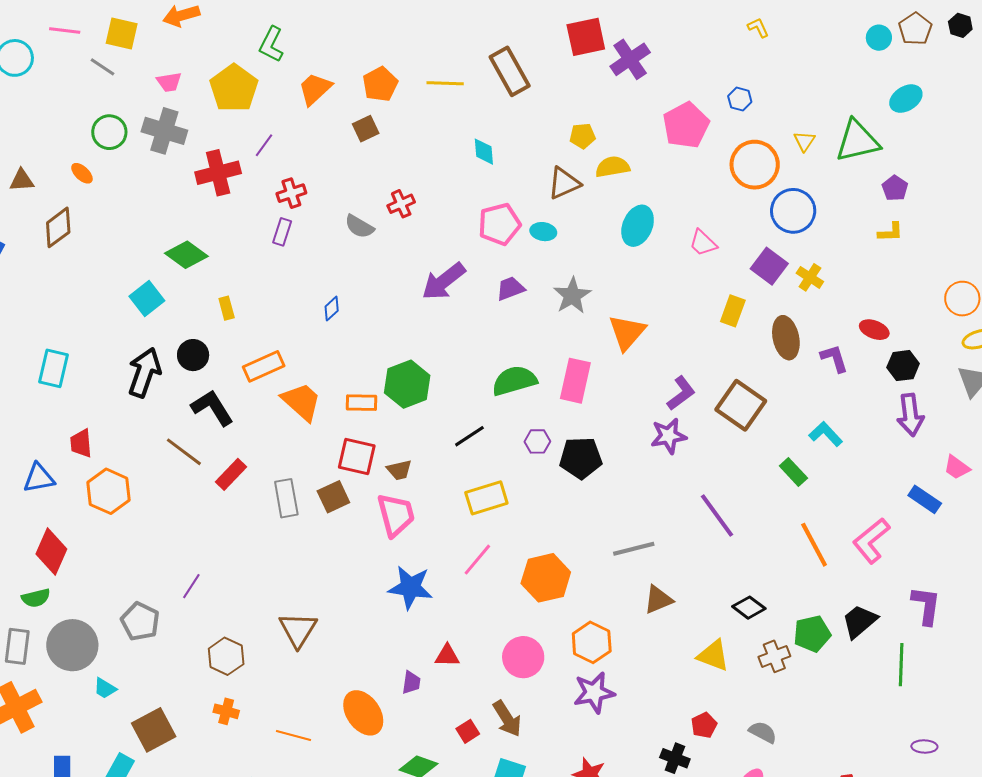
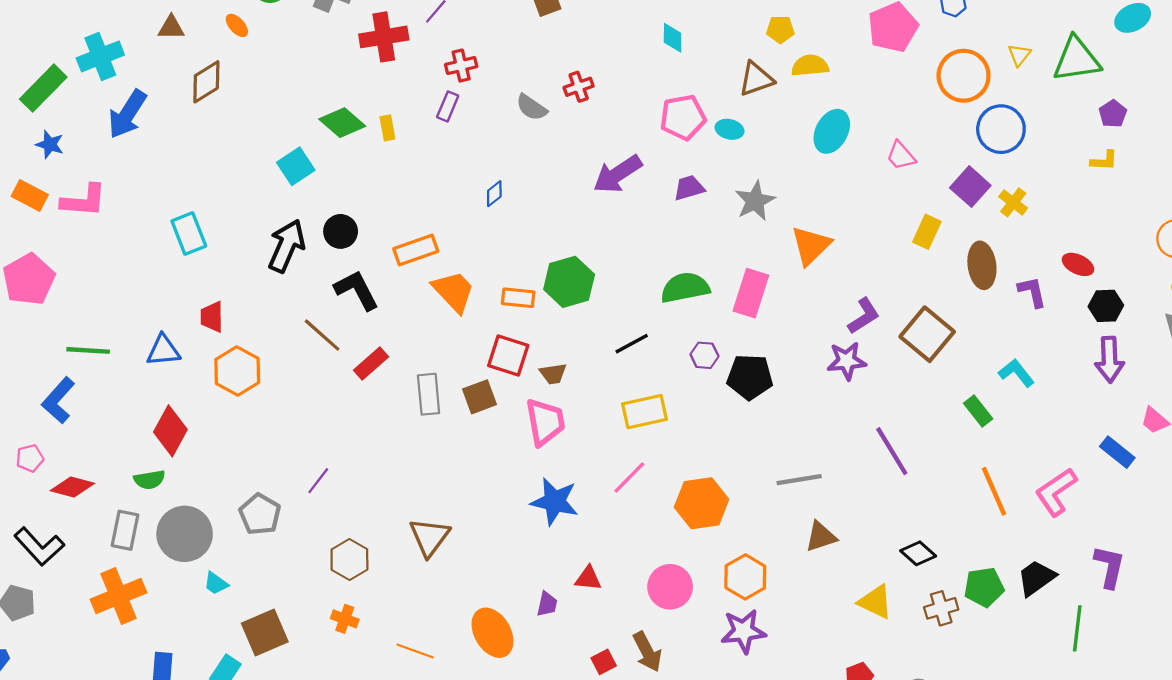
yellow rectangle: (227, 308) -> (387, 128), moved
cyan rectangle: (53, 368) -> (189, 234), turned -39

